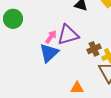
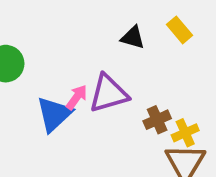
blue triangle: (49, 53) -> (54, 114), moved

